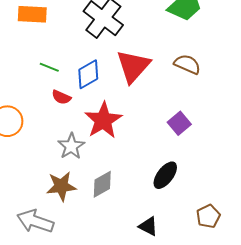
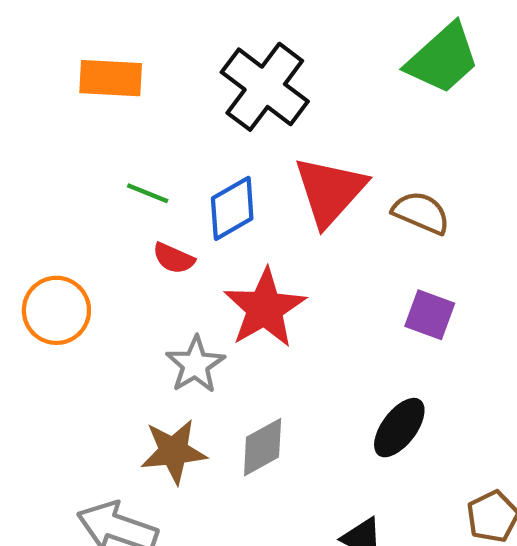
brown semicircle: (187, 64) -> (421, 213), moved
purple square: (179, 123) -> (430, 315), turned -30

